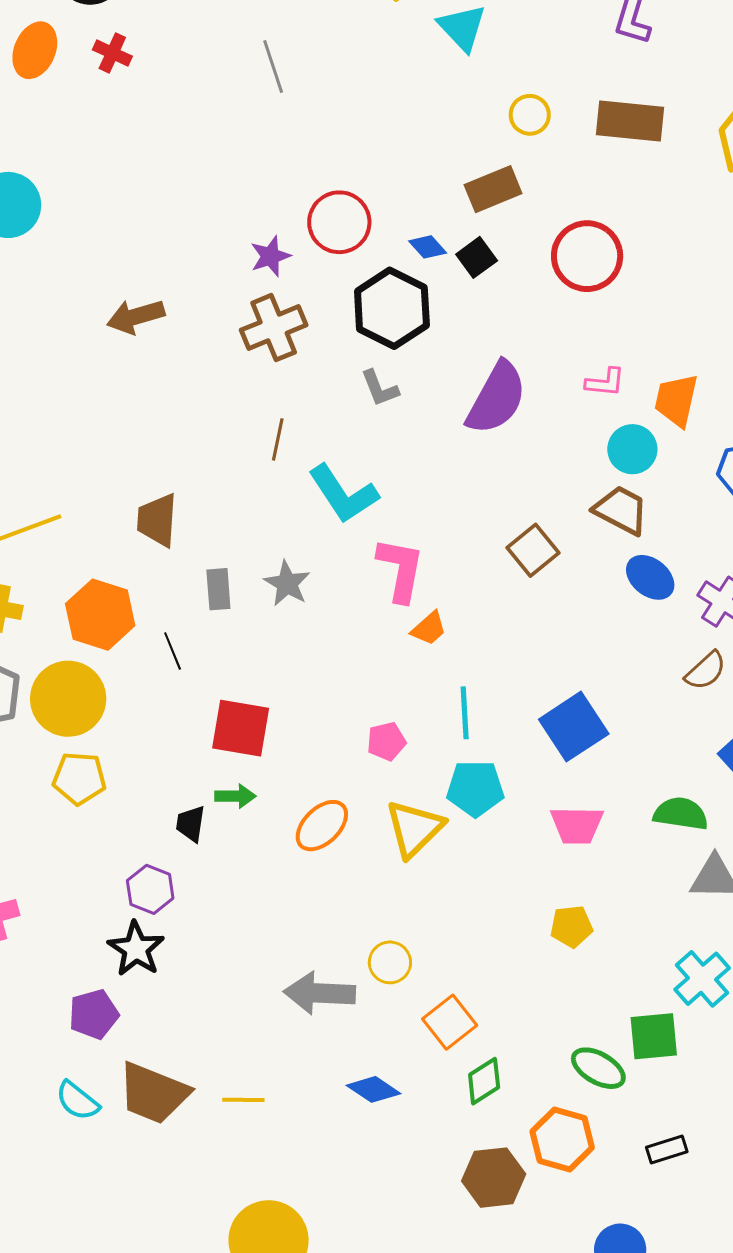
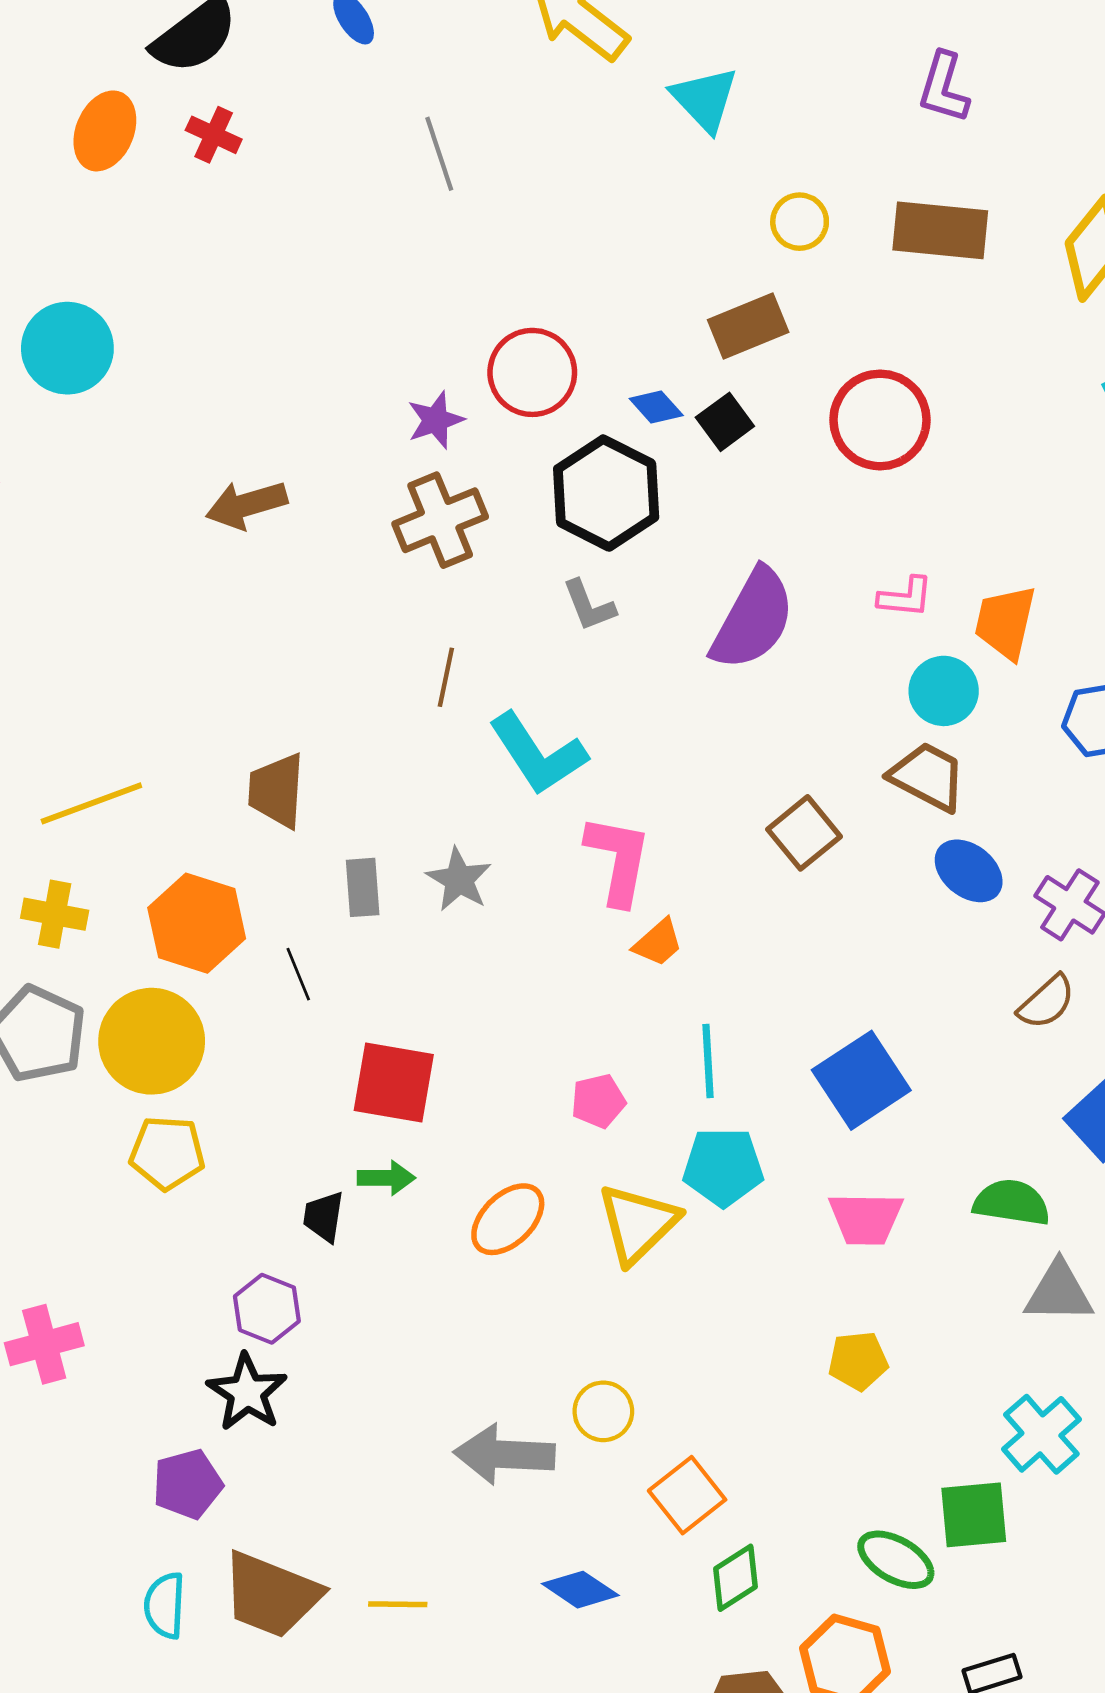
cyan semicircle: (77, 1101) -> (165, 1605), turned 54

